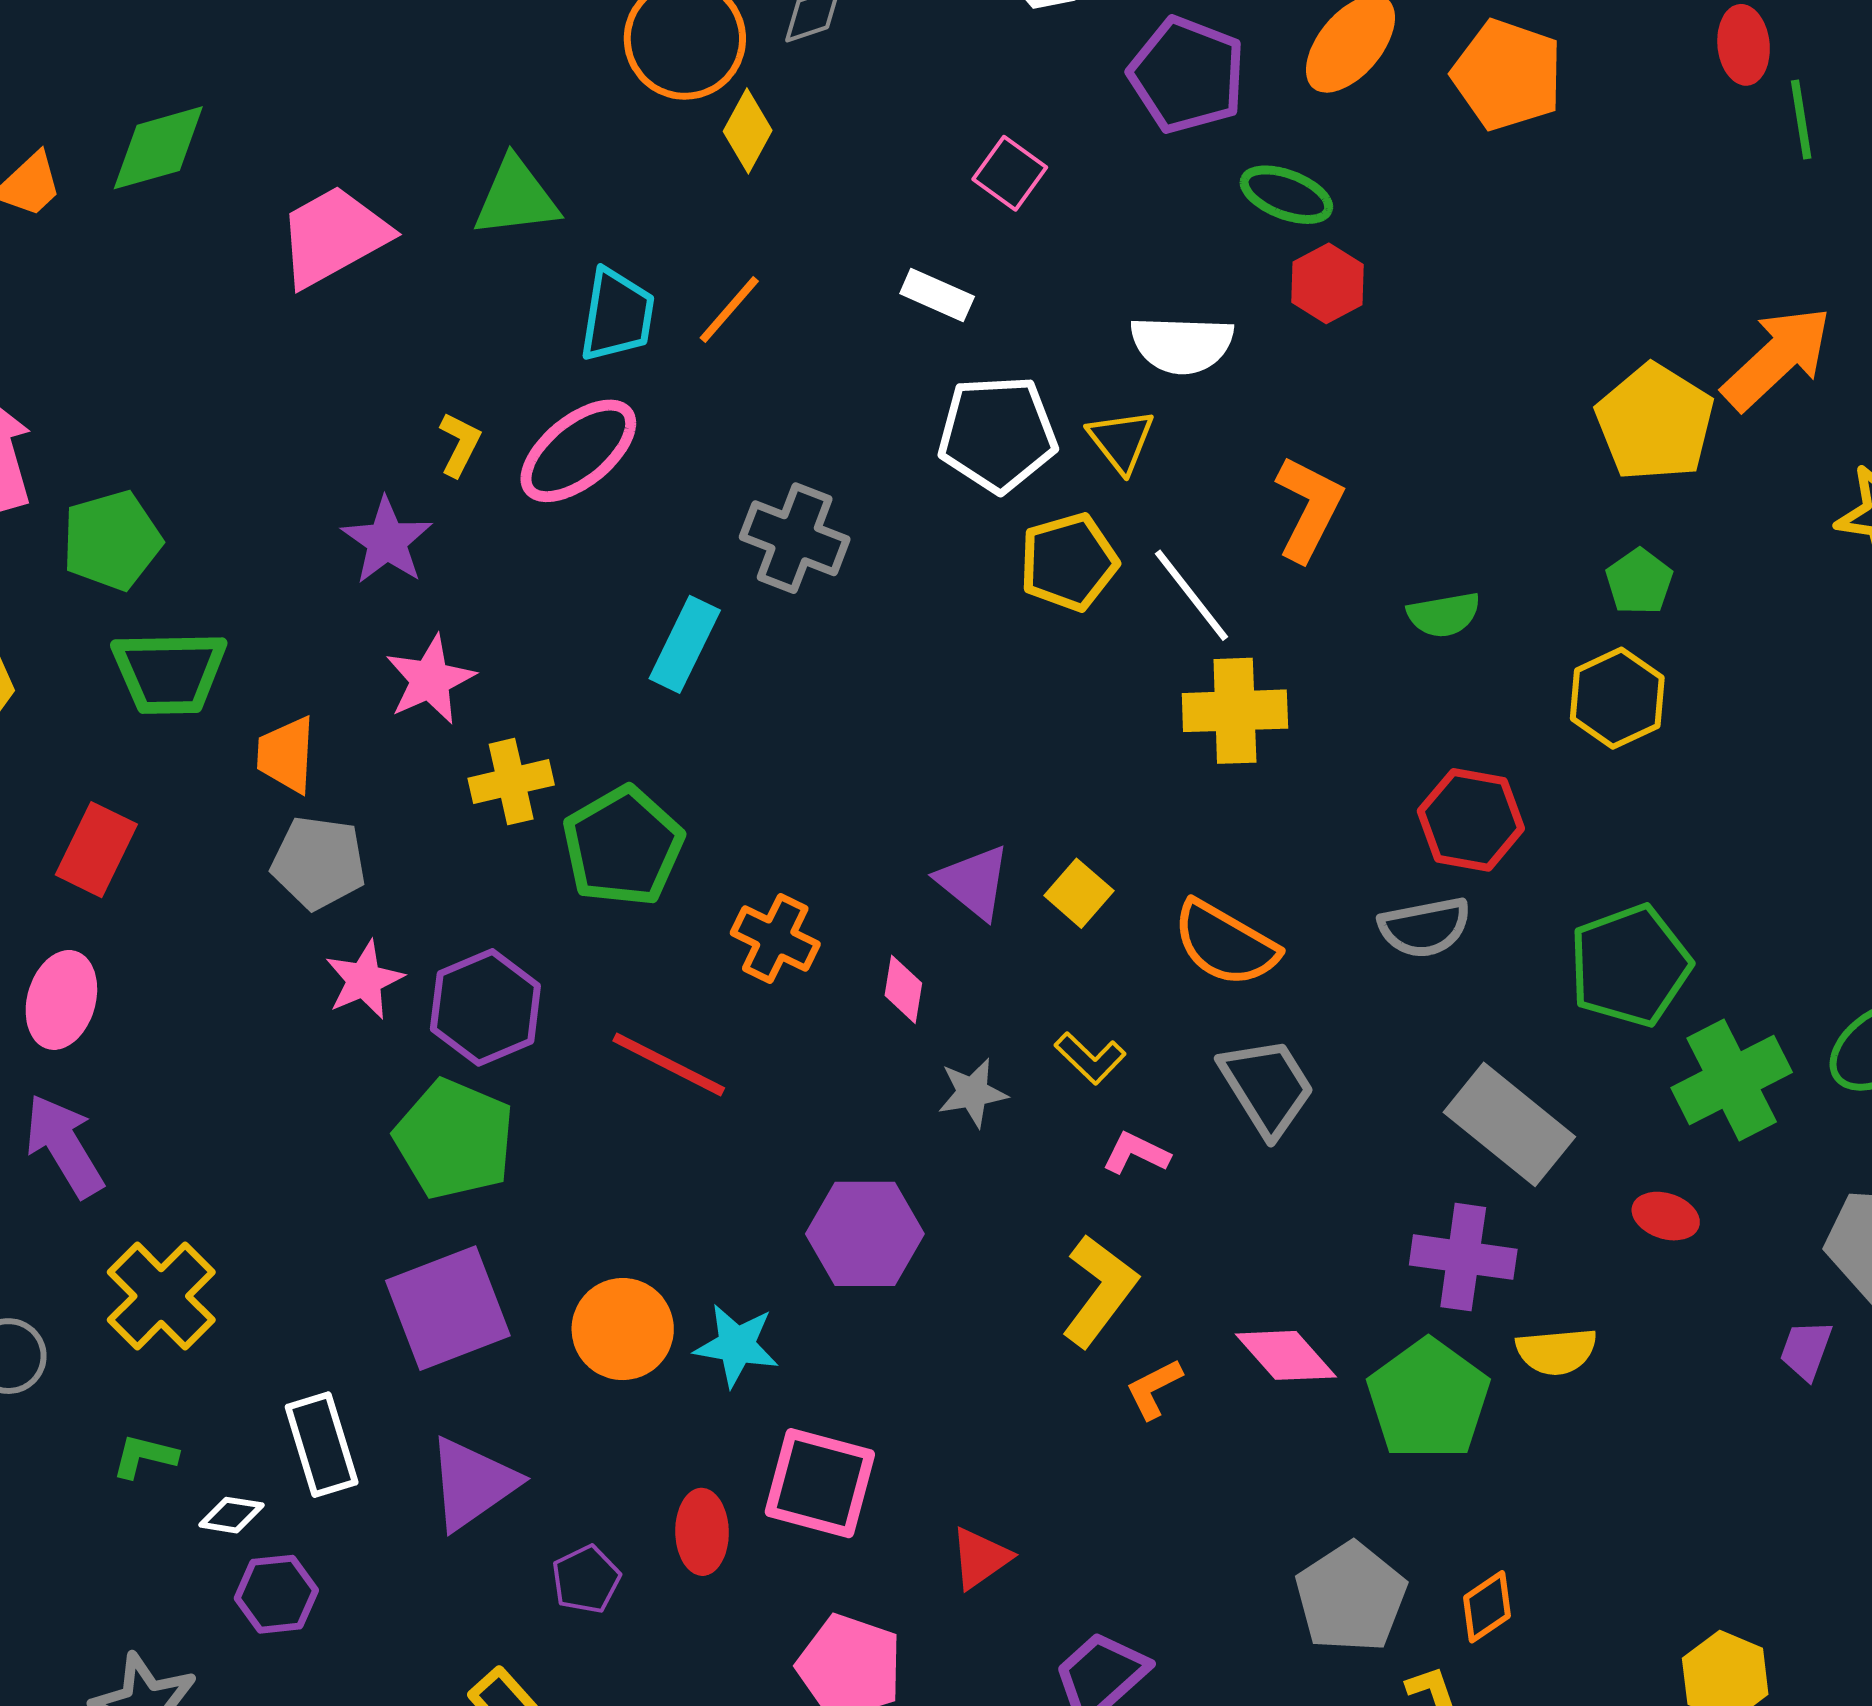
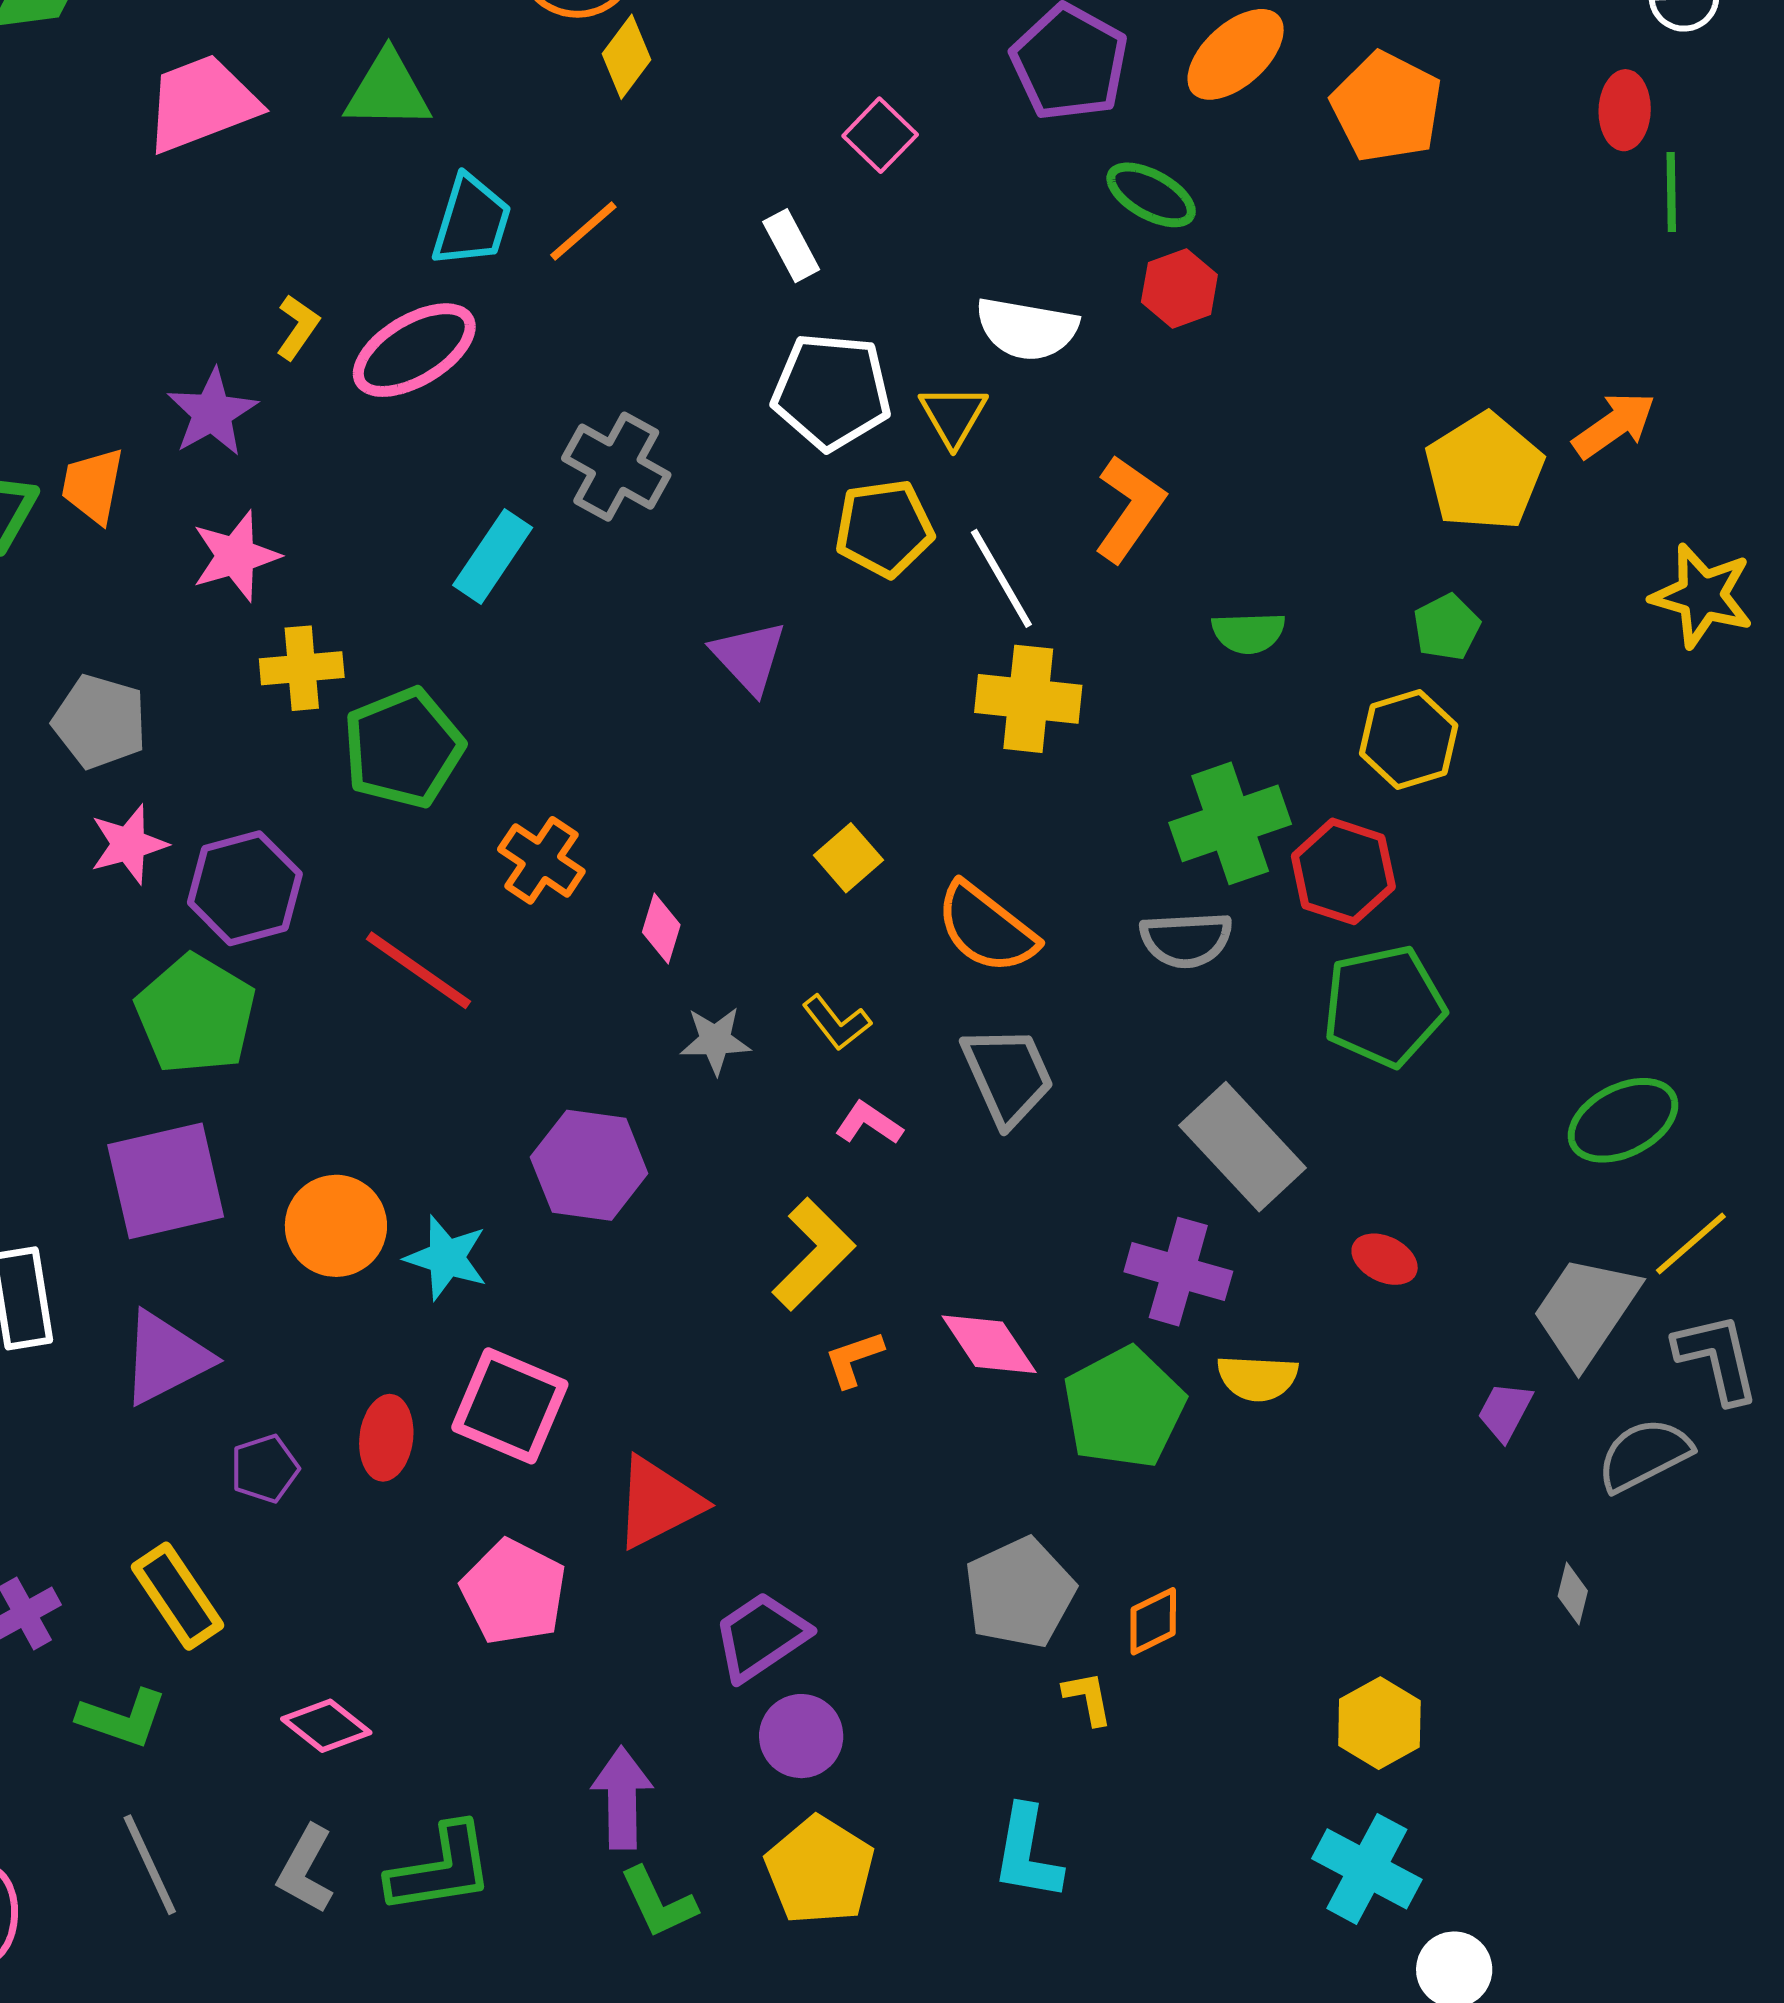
white rectangle: (937, 295) -> (791, 246), turned 30
orange arrow: (1777, 358) -> (1614, 425), size x0.7
orange trapezoid: (286, 755) -> (93, 485), moved
red hexagon: (1471, 820) -> (1343, 871), moved
purple triangle: (974, 882) -> (749, 657), moved
green cross: (1732, 1080) -> (1230, 823), moved
red triangle: (980, 1558) -> (658, 1503), size x1.5

